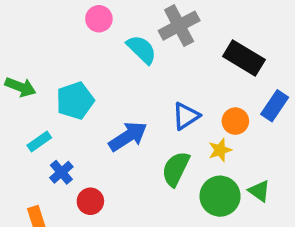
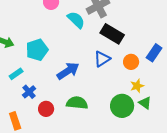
black rectangle: (244, 58) -> (112, 34), moved
yellow star: (220, 150) -> (137, 86), moved
green semicircle: (176, 169) -> (77, 103), moved, turned 70

